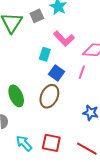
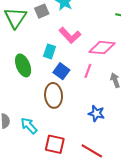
green ellipse: (16, 96) -> (23, 65), moved
brown ellipse: (49, 96) -> (54, 95), turned -30
cyan arrow: (24, 143) -> (29, 126), moved

